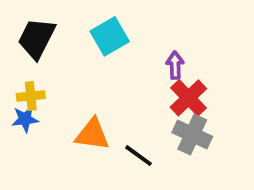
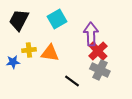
purple arrow: (175, 65) -> (91, 34), size x1.6
yellow cross: (31, 96) -> (29, 50), moved
orange triangle: (92, 134) -> (50, 53), moved

